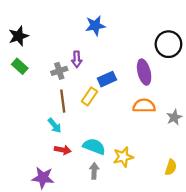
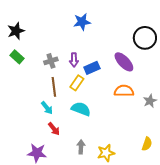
purple arrow: (77, 59) -> (74, 60), moved
purple ellipse: (144, 72) -> (124, 62), turned -30
cyan semicircle: (94, 146) -> (81, 109), moved
red arrow: (63, 150) -> (54, 129), turned 40
yellow star: (123, 157) -> (106, 153), moved

